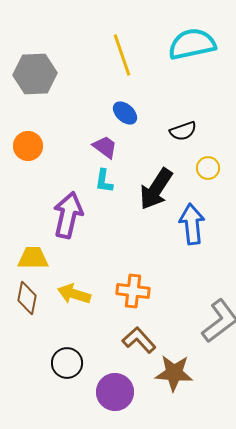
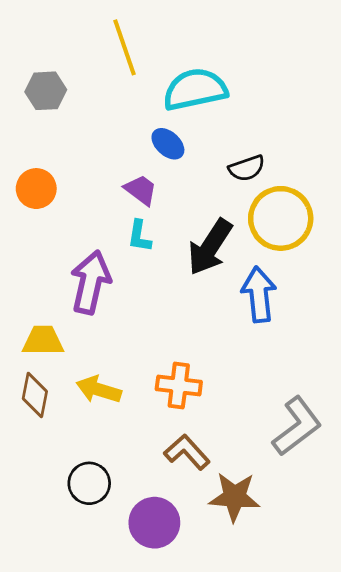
cyan semicircle: (192, 44) -> (195, 89), moved
yellow line: (122, 55) -> (124, 47), moved
gray hexagon: (35, 74) -> (46, 91), size x0.7
yellow circle: (208, 168) -> (281, 218), size x2.0

